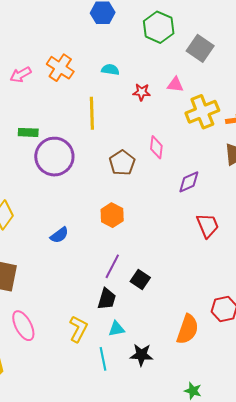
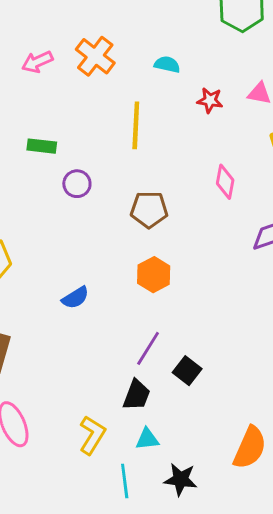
purple circle: (54, 157) -> (77, 184), size x0.5
brown pentagon: (122, 163) -> (149, 210), moved, turned 30

